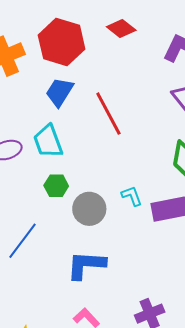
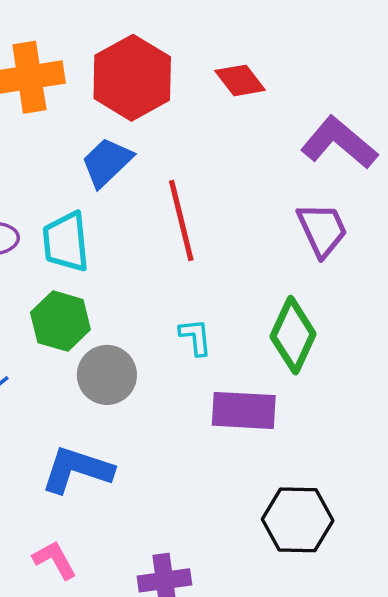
green hexagon: (56, 186) -> (60, 321), size x1.4
cyan L-shape: (132, 196) -> (195, 337), moved

